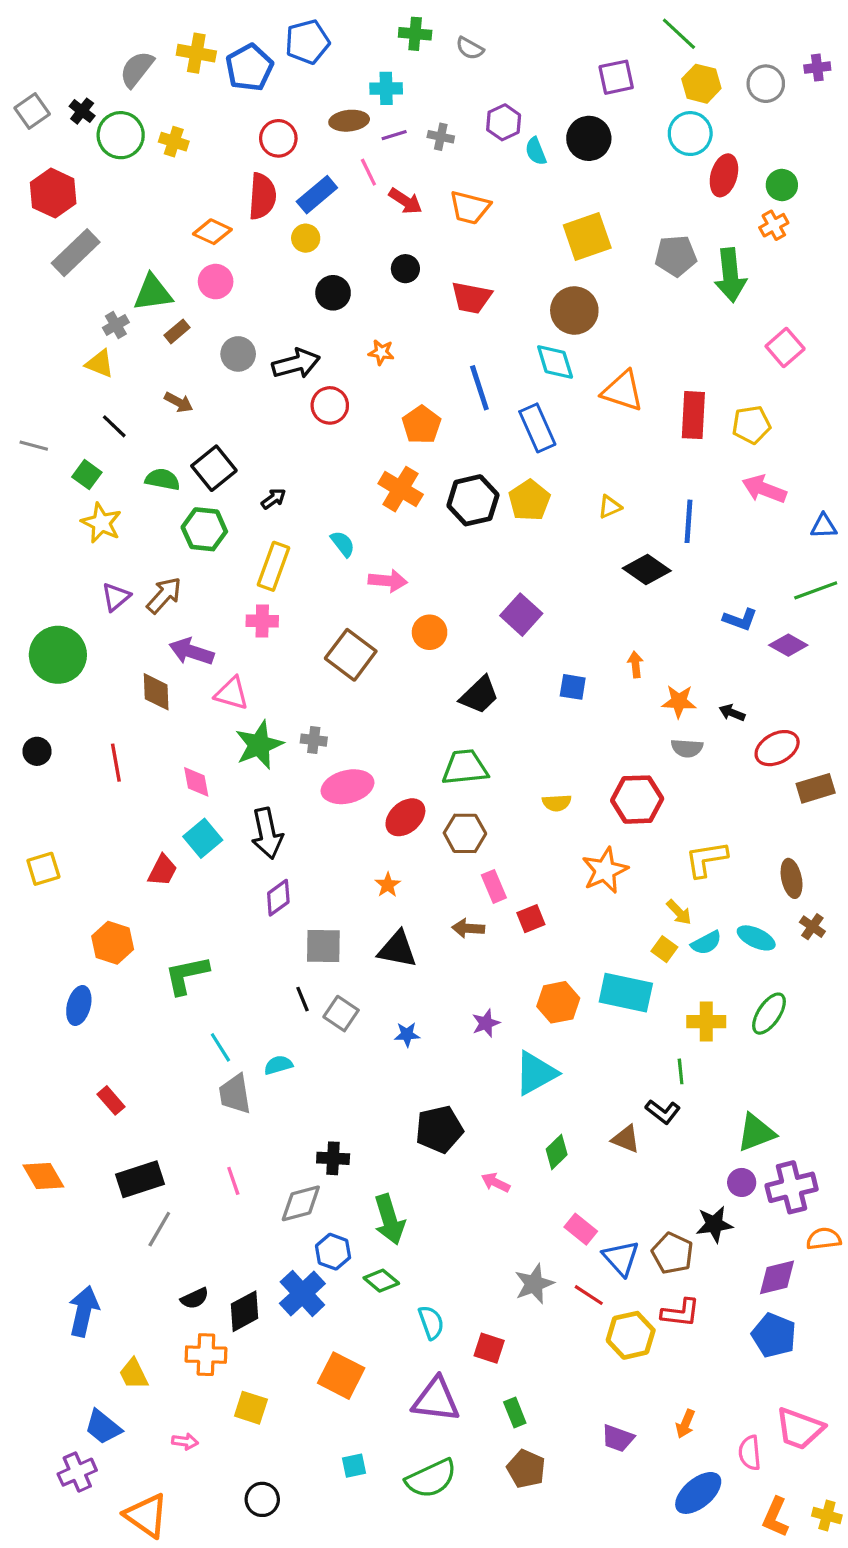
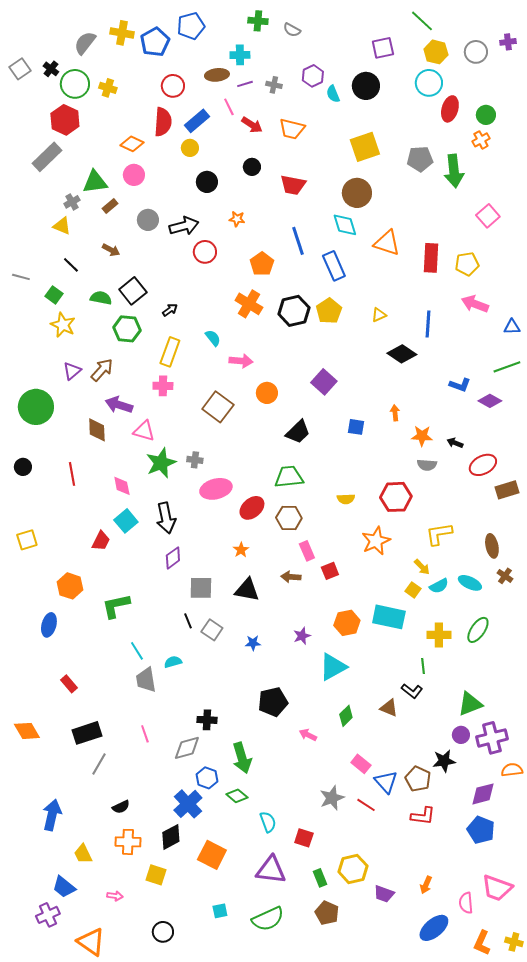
red hexagon: (53, 193) -> (65, 120), moved
black diamond: (245, 1311) -> (171, 837), moved
yellow hexagon: (631, 1335) -> (353, 869), moved

